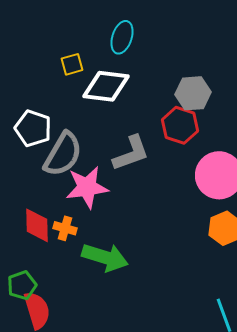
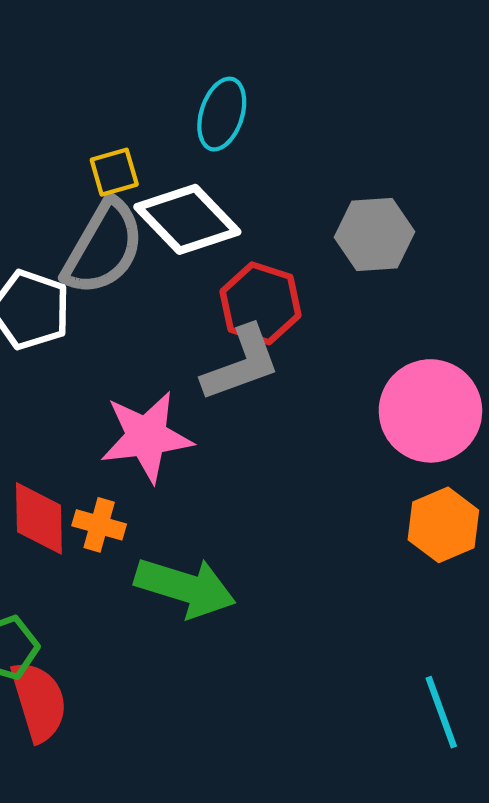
white diamond: (106, 86) -> (187, 219), turned 39
red hexagon: (180, 125) -> (261, 303), moved
gray semicircle: (63, 154) -> (103, 247), moved

